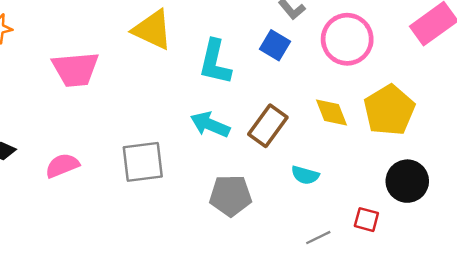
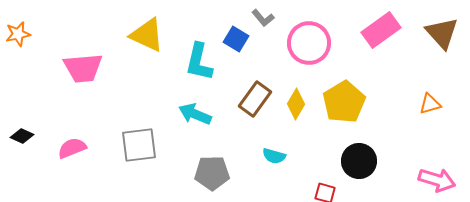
blue square: (275, 45) -> (236, 39), moved
yellow diamond: (332, 113) -> (296, 104), turned 52
brown rectangle: (268, 126) -> (255, 99), moved

